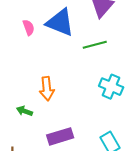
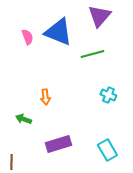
cyan cross: (111, 87) -> (108, 95), size x0.7
orange arrow: (47, 89) -> (45, 97), size x0.7

